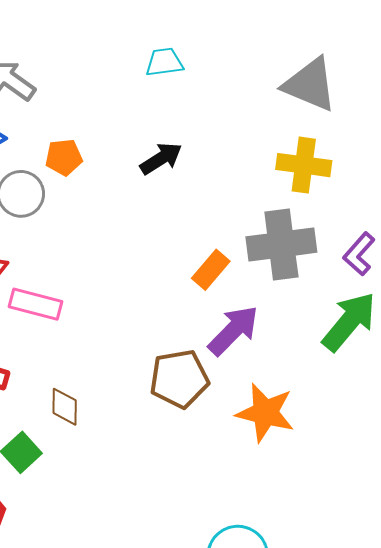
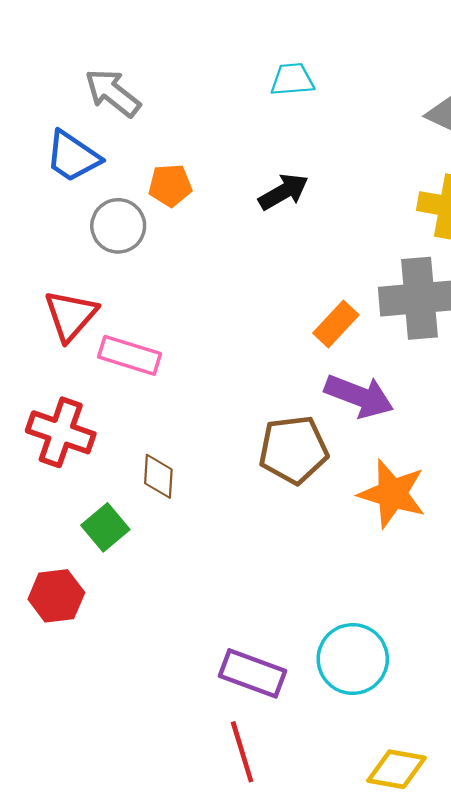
purple arrow: (233, 331) -> (359, 396), turned 64

